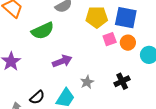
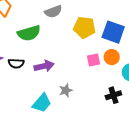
pink square: (110, 39) -> (94, 60), moved
black cross: (122, 81) -> (113, 95), moved
black semicircle: (37, 97) -> (16, 63), moved, turned 35

